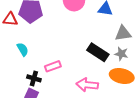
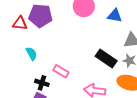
pink rectangle: (53, 66) -> (61, 71), turned 49

